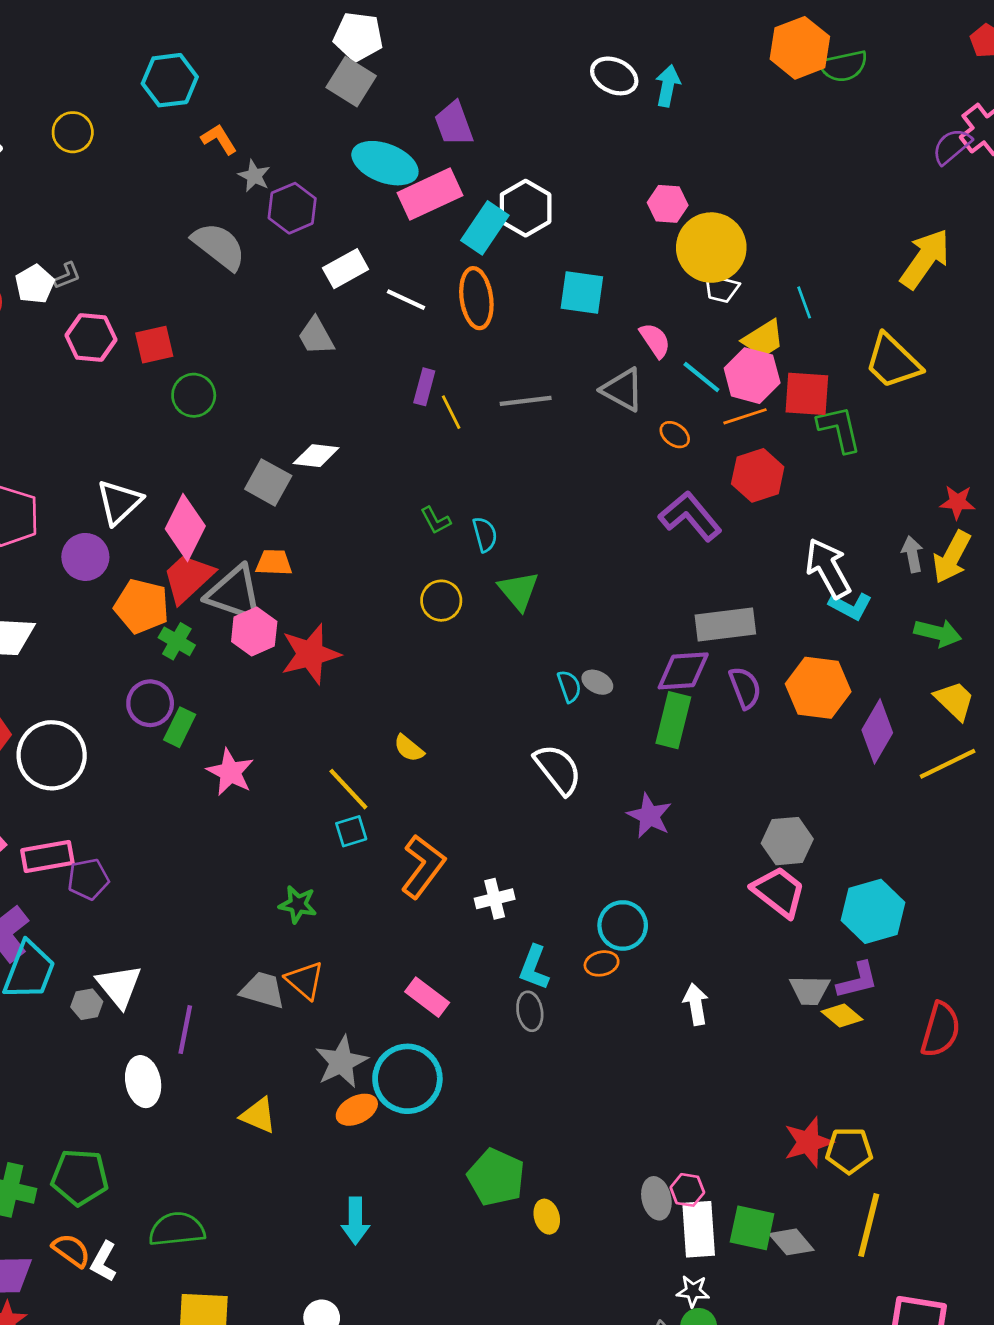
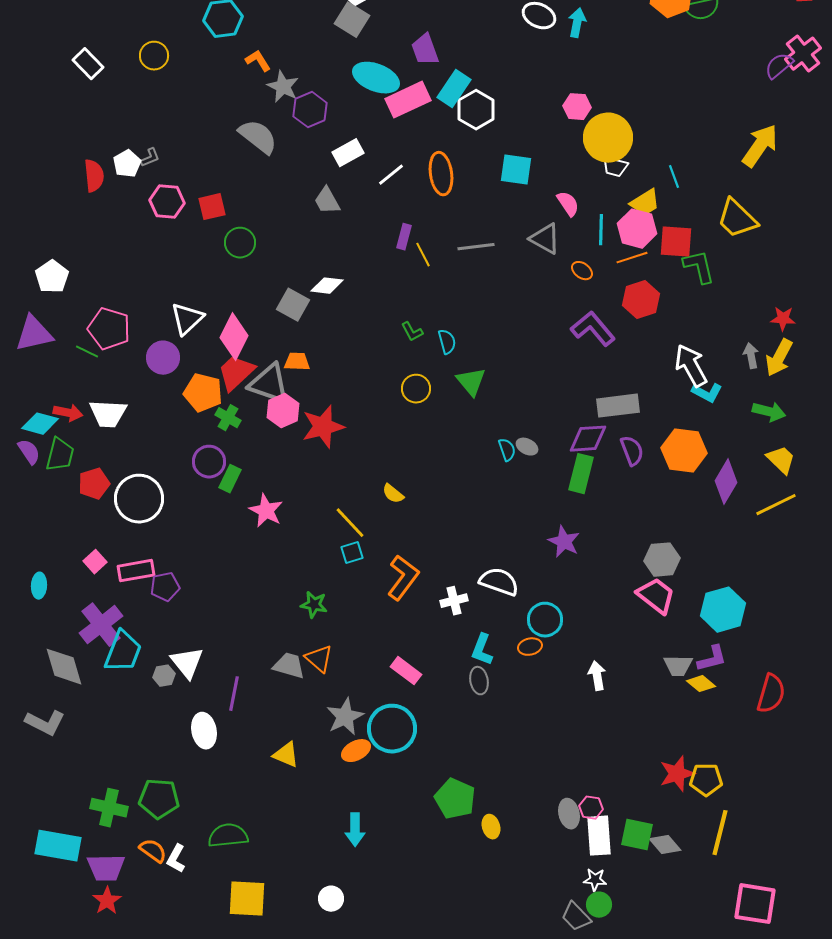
gray star: (254, 176) -> (283, 87), size x1.4
cyan rectangle: (485, 228) -> (454, 89), moved
white line: (406, 300) -> (391, 175), turned -64
cyan line: (701, 377) -> (601, 230), turned 52
white semicircle: (558, 769) -> (499, 582), moved, turned -33

